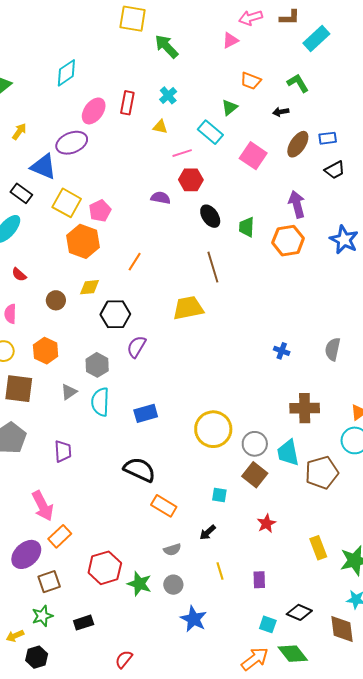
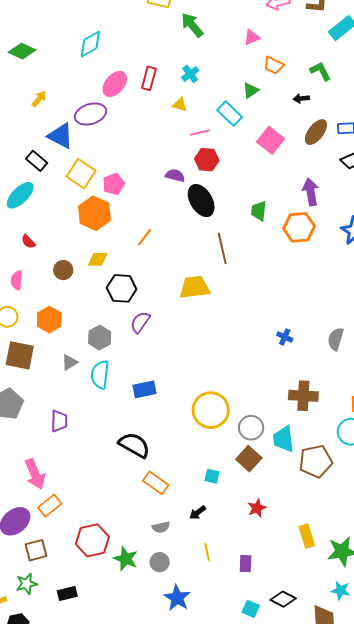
pink triangle: (230, 40) -> (252, 37), moved
black ellipse: (210, 216) -> (201, 201), moved, size x1.4

